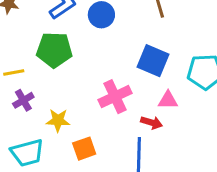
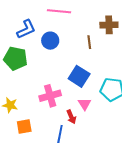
pink triangle: (168, 100) -> (85, 104), turned 48
red arrow: (152, 123) -> (71, 117), turned 40

